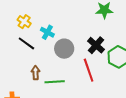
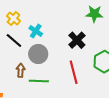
black cross: (96, 45) -> (77, 40), moved
gray circle: (64, 49) -> (38, 54), moved

